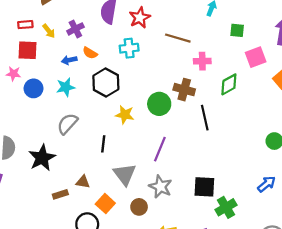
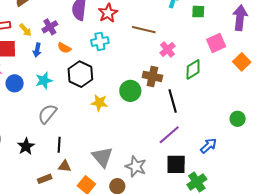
green square: (237, 30) -> (198, 12), moved
blue arrow: (69, 60) -> (37, 50), moved, turned -64
pink cross: (202, 61) -> (167, 49), turned -35
black line: (103, 144) -> (59, 145), moved
purple line: (160, 149) -> (169, 135), moved, turned 30
black star: (42, 158) -> (26, 146), size x0.7
blue arrow: (266, 184) -> (208, 146), moved

